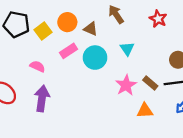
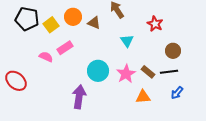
red star: (158, 19) -> (155, 24), moved
pink rectangle: (68, 51) -> (65, 48), moved
cyan circle: (95, 58) -> (98, 71), moved
purple arrow: (42, 98) -> (79, 97), moved

